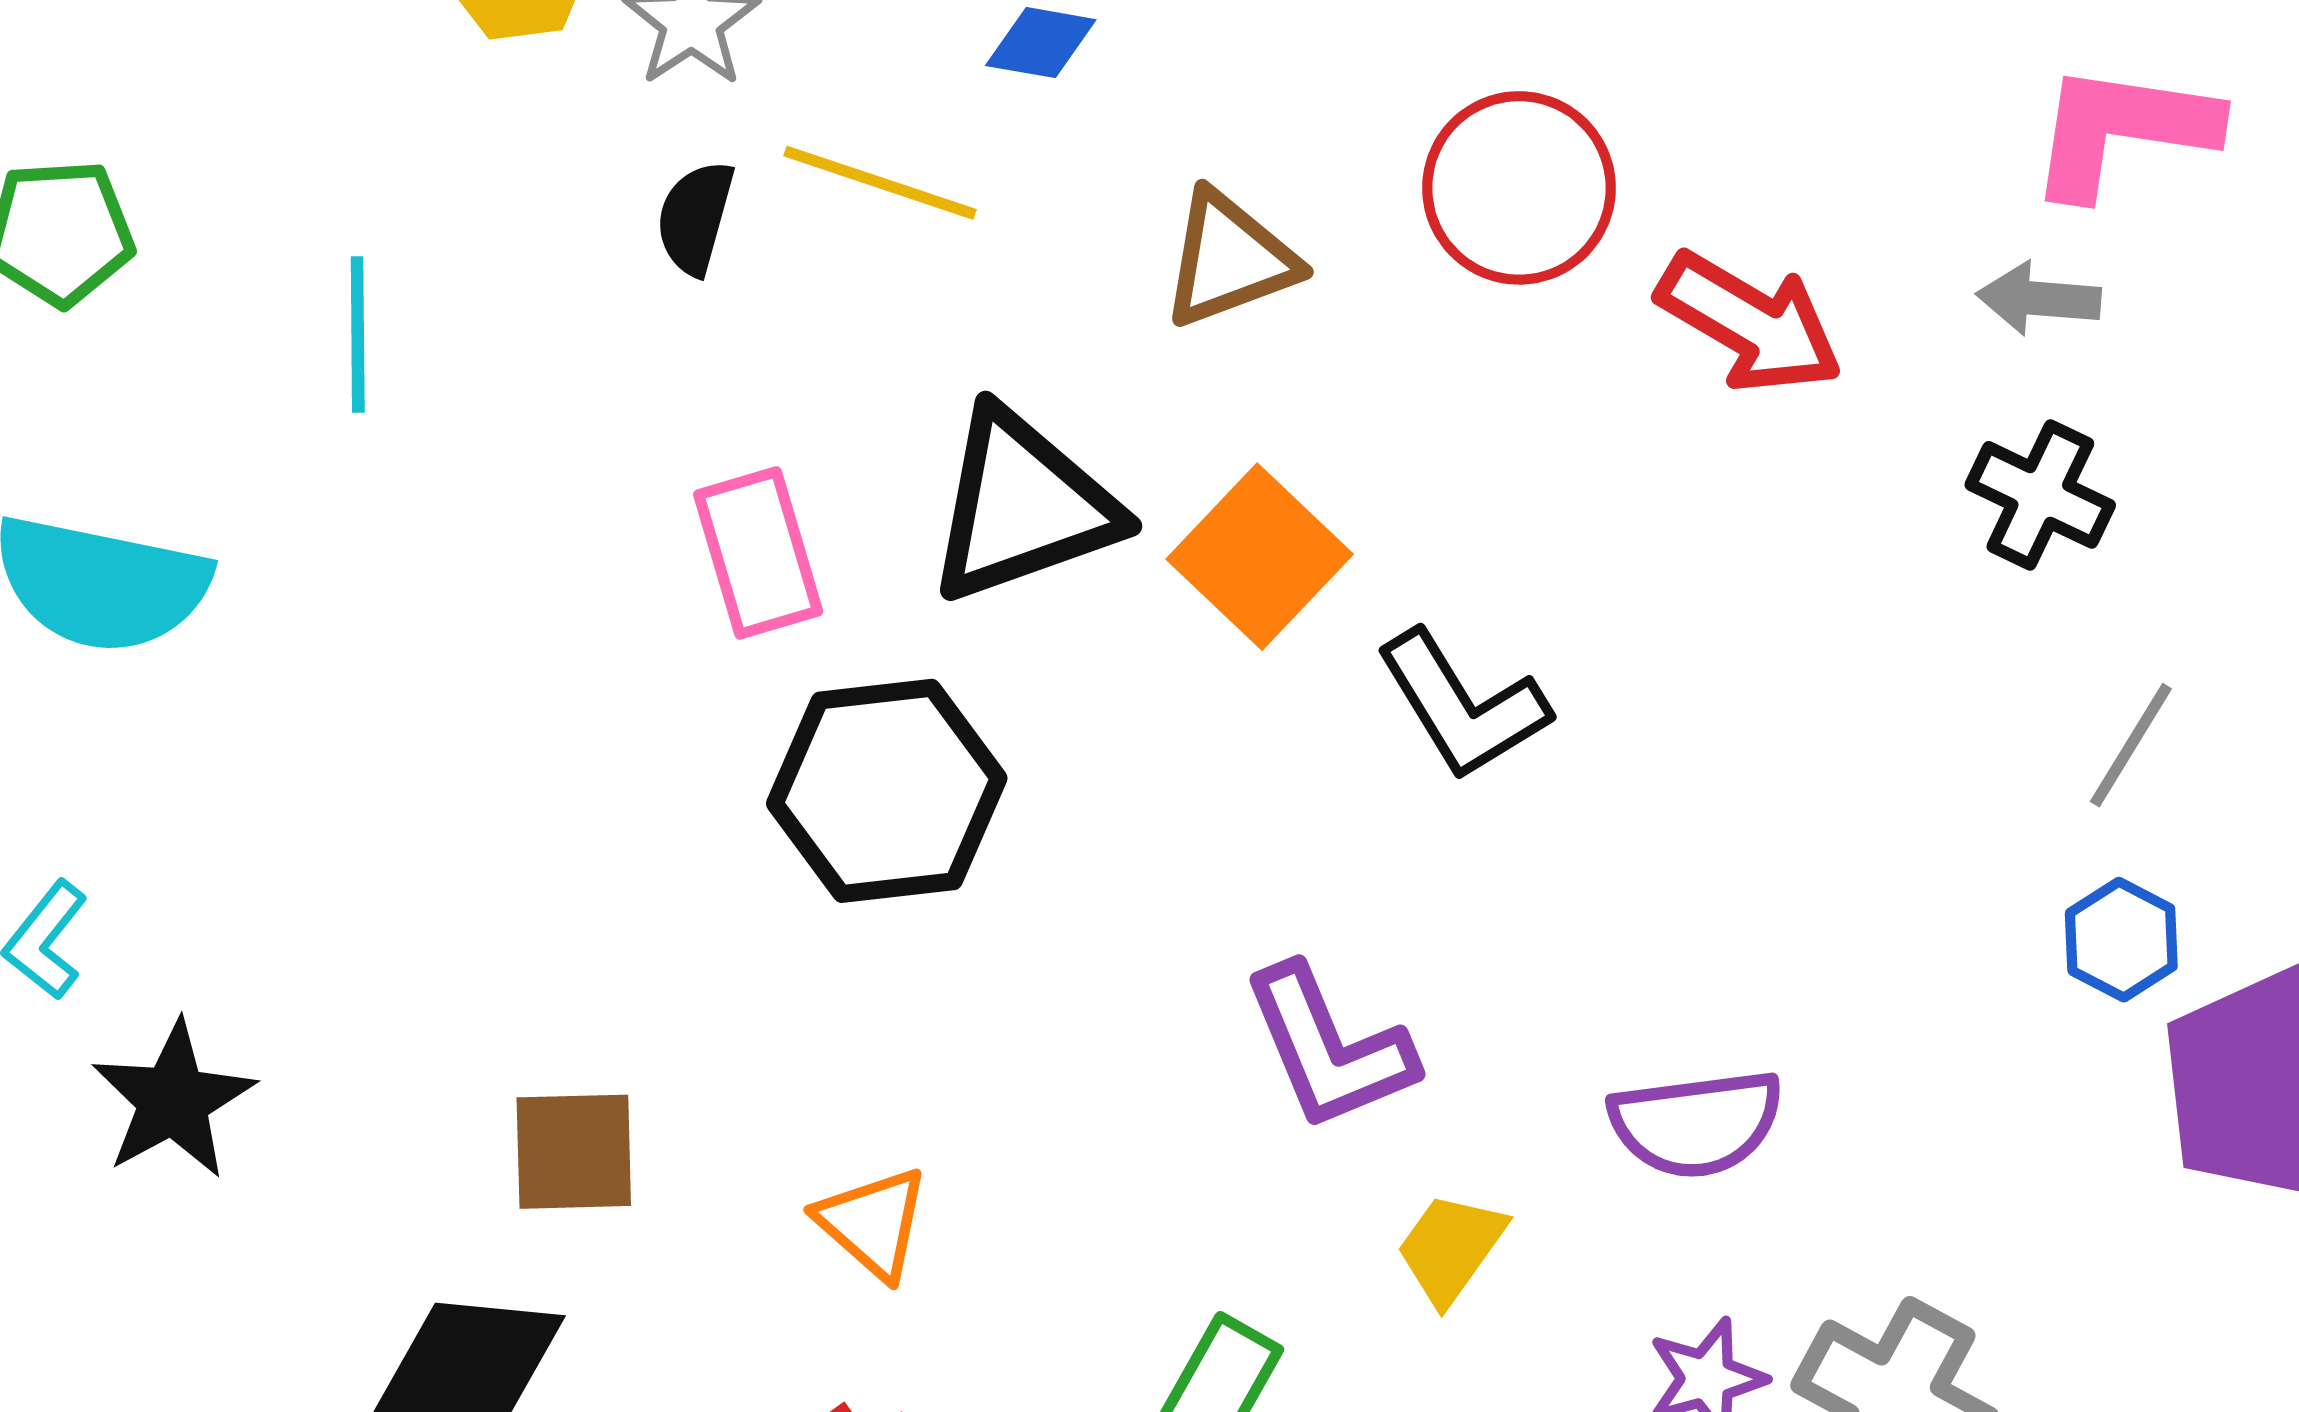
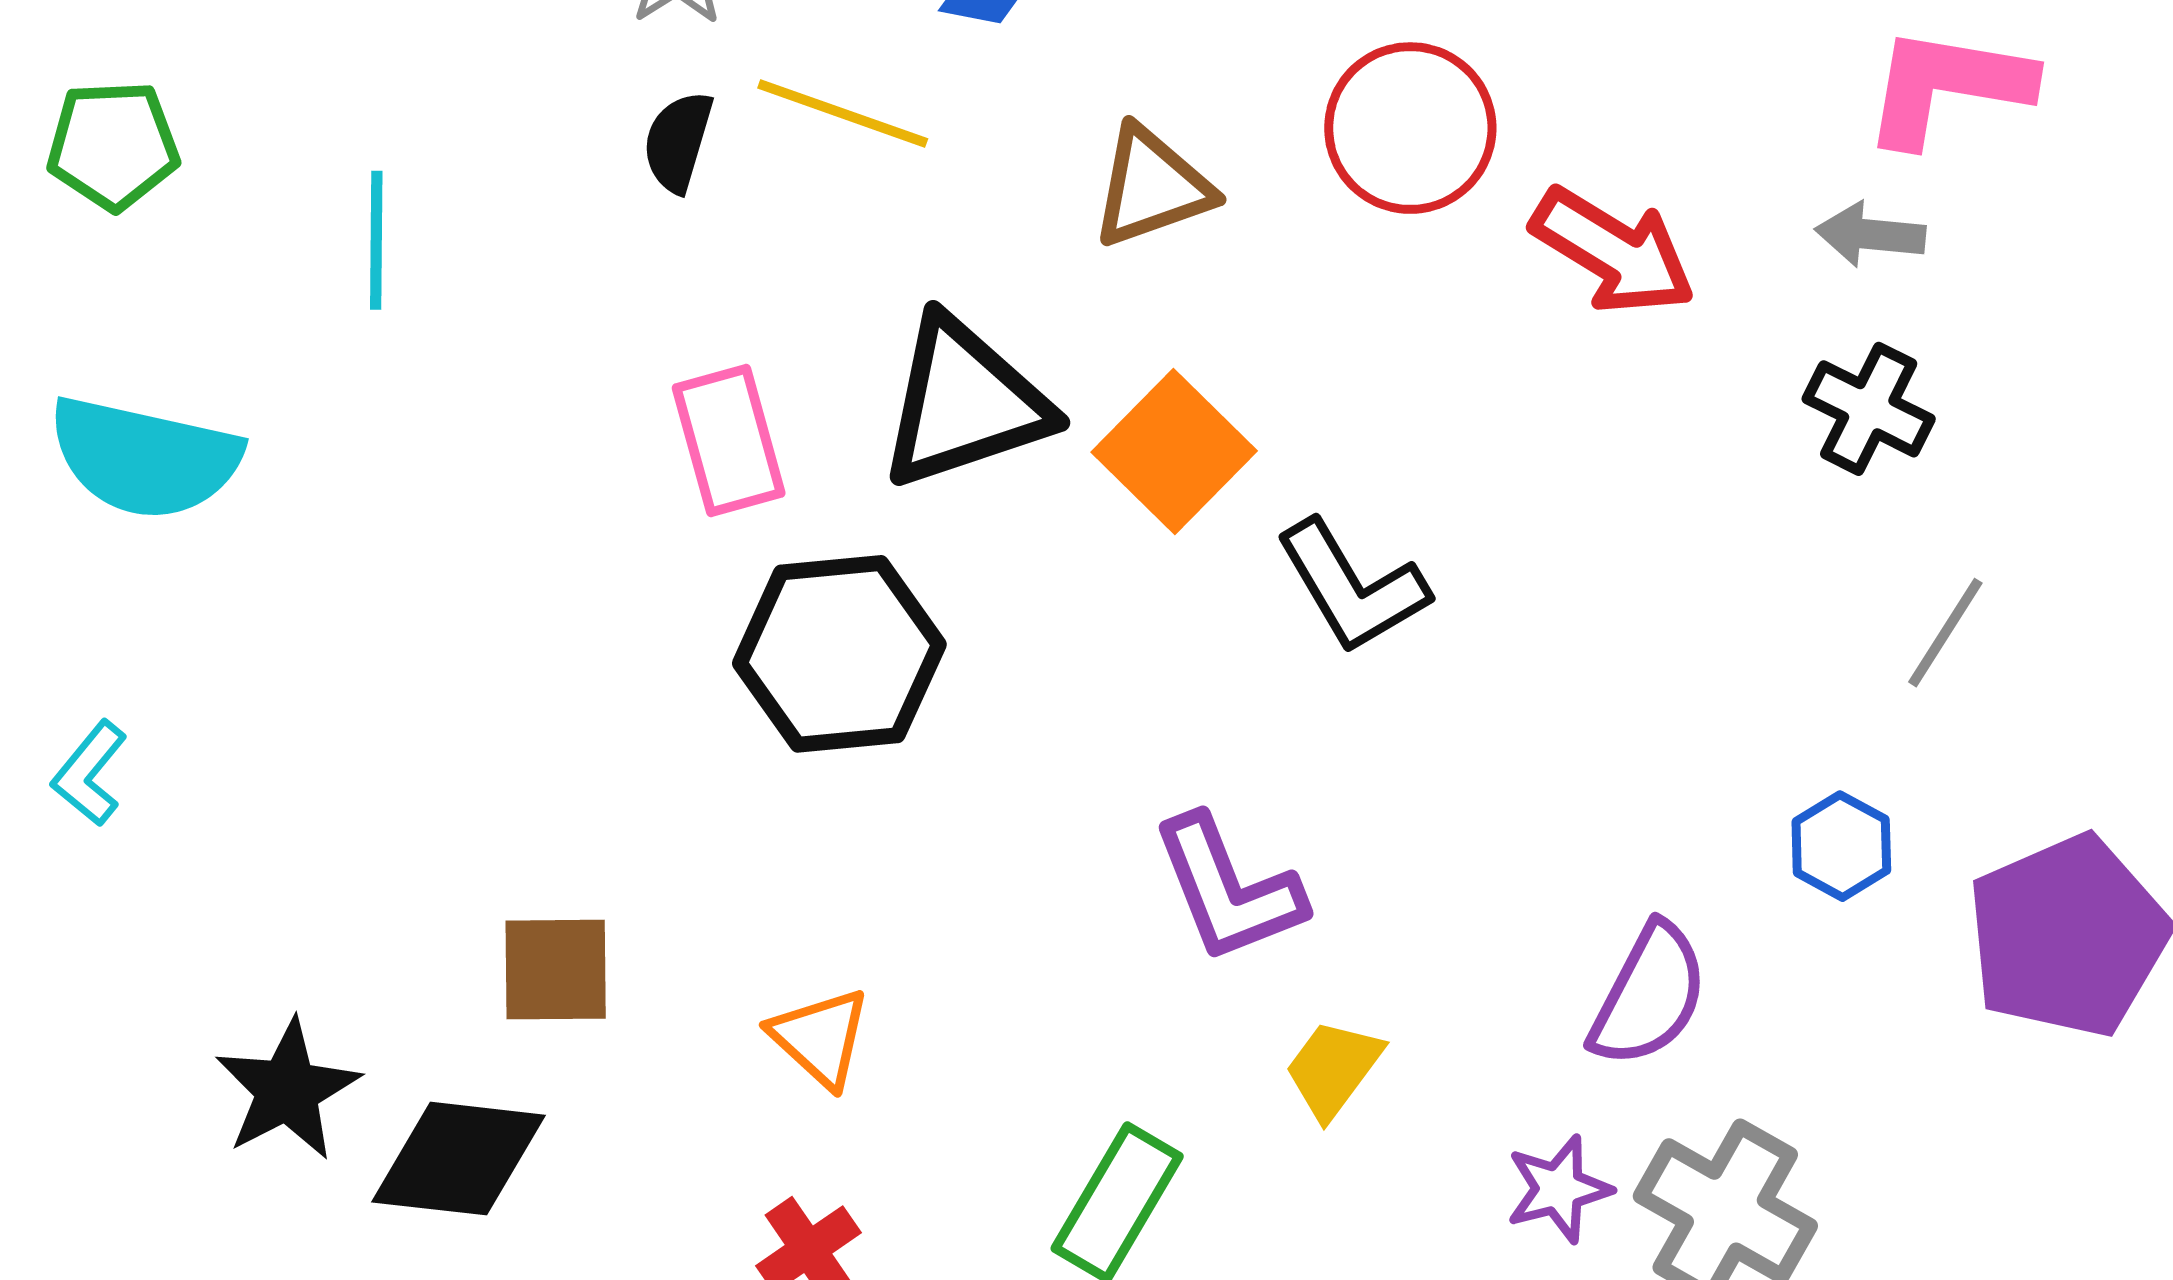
blue hexagon: (2121, 940) -> (1841, 846), moved
black star: (173, 1100) -> (287, 1090), moved
purple semicircle: (1696, 1123) -> (1649, 995), moved, turned -56

